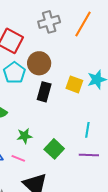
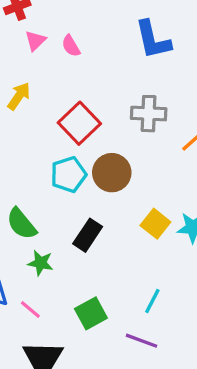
black rectangle: (44, 92) -> (88, 235), moved
green star: (25, 136) -> (41, 263), moved

